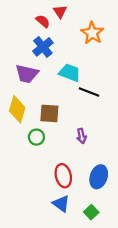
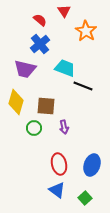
red triangle: (60, 12) -> (64, 11), moved
purple arrow: (82, 136) -> (64, 127), moved

